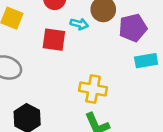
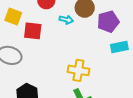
red square: (54, 40) -> (33, 31), moved

